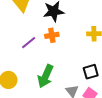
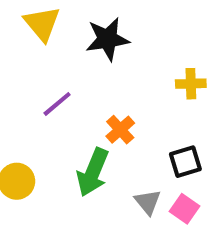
orange cross: (52, 35) -> (120, 130), moved, turned -32

